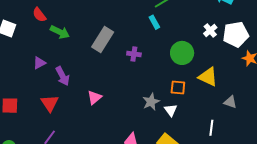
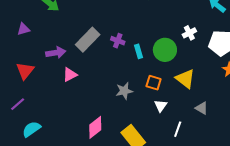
cyan rectangle: (154, 22) -> (139, 51), moved
white cross: (210, 31) -> (189, 33), moved
gray rectangle: (103, 40) -> (88, 40), moved
purple arrow: (63, 76) -> (56, 53), moved, turned -84
white triangle: (171, 110) -> (161, 106), moved

